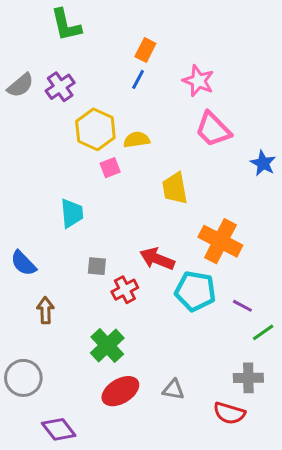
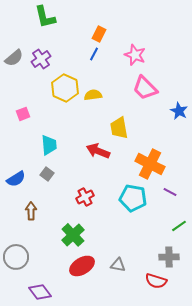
pink square: (110, 168) -> (23, 114), moved
red arrow: (157, 259) -> (98, 151), moved
blue semicircle: (23, 263) -> (16, 179), turned -78
gray square: (97, 266) -> (47, 174), moved, turned 32
purple line: (242, 306) -> (170, 192), moved

